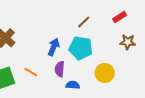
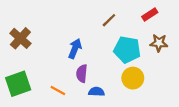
cyan pentagon: (81, 48) -> (127, 50), moved
orange line: (31, 72) -> (58, 91), moved

